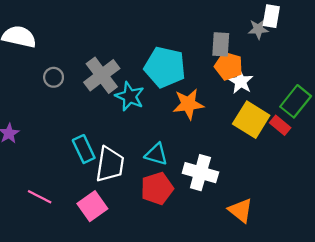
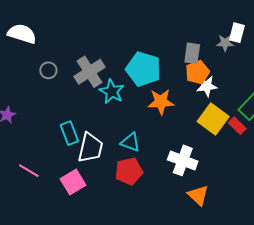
orange pentagon: (229, 66) -> (197, 72), turned 30
white star: (241, 82) -> (207, 86), turned 30
white cross: (200, 173) -> (183, 160), moved

